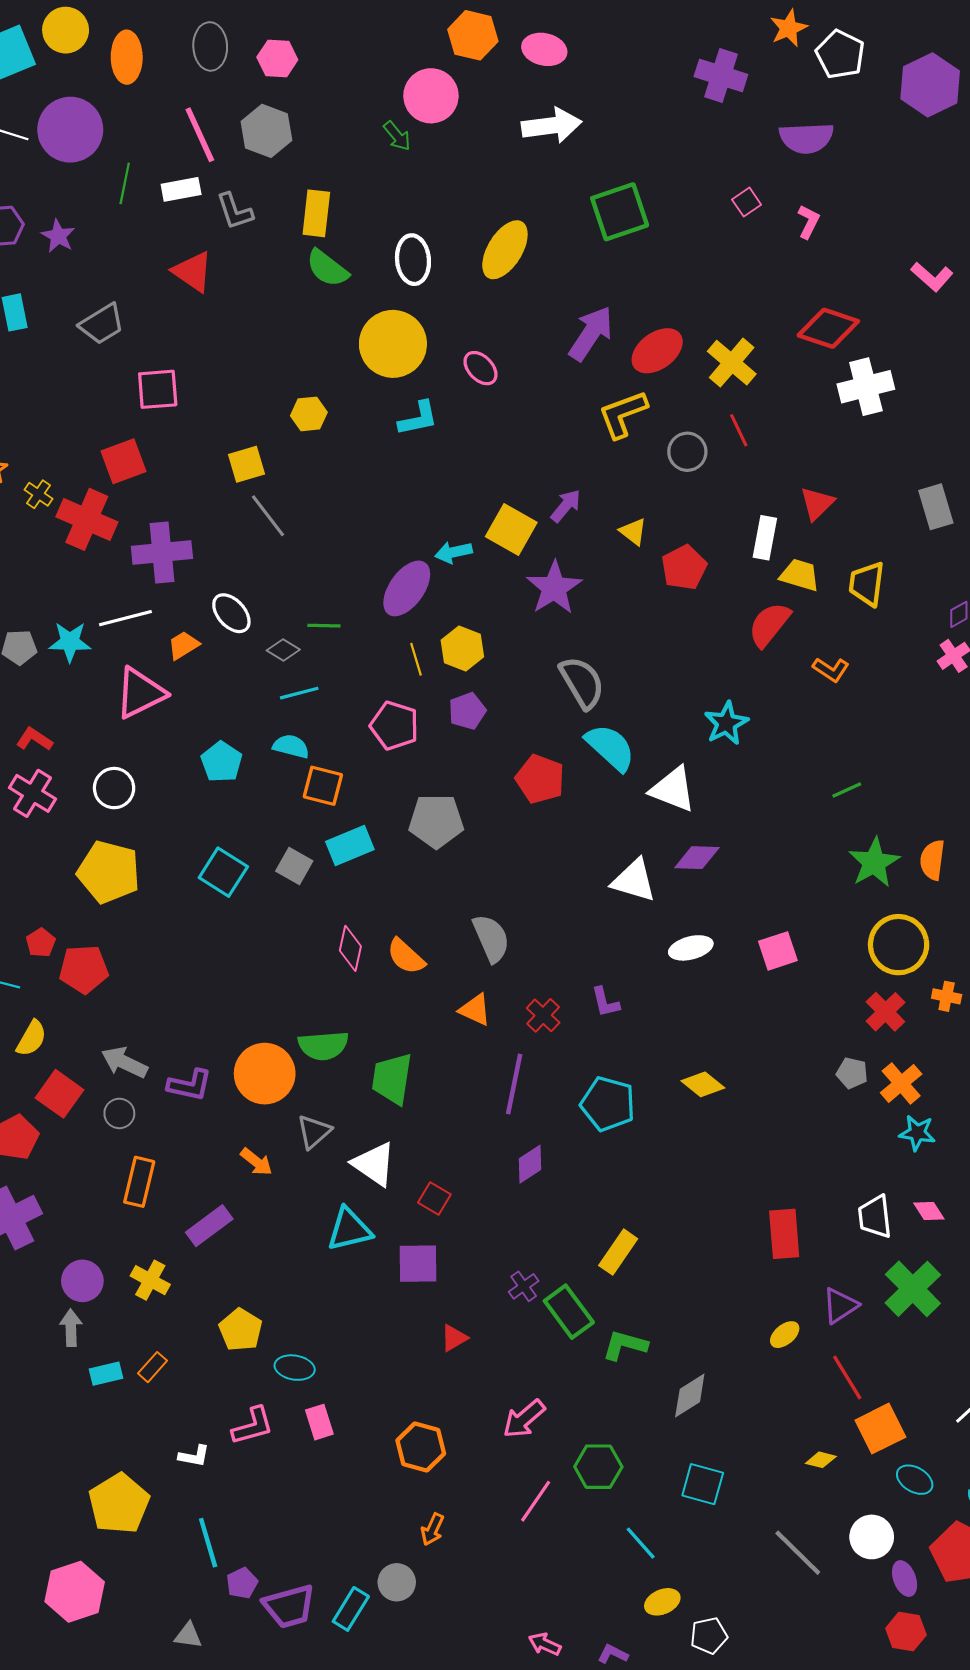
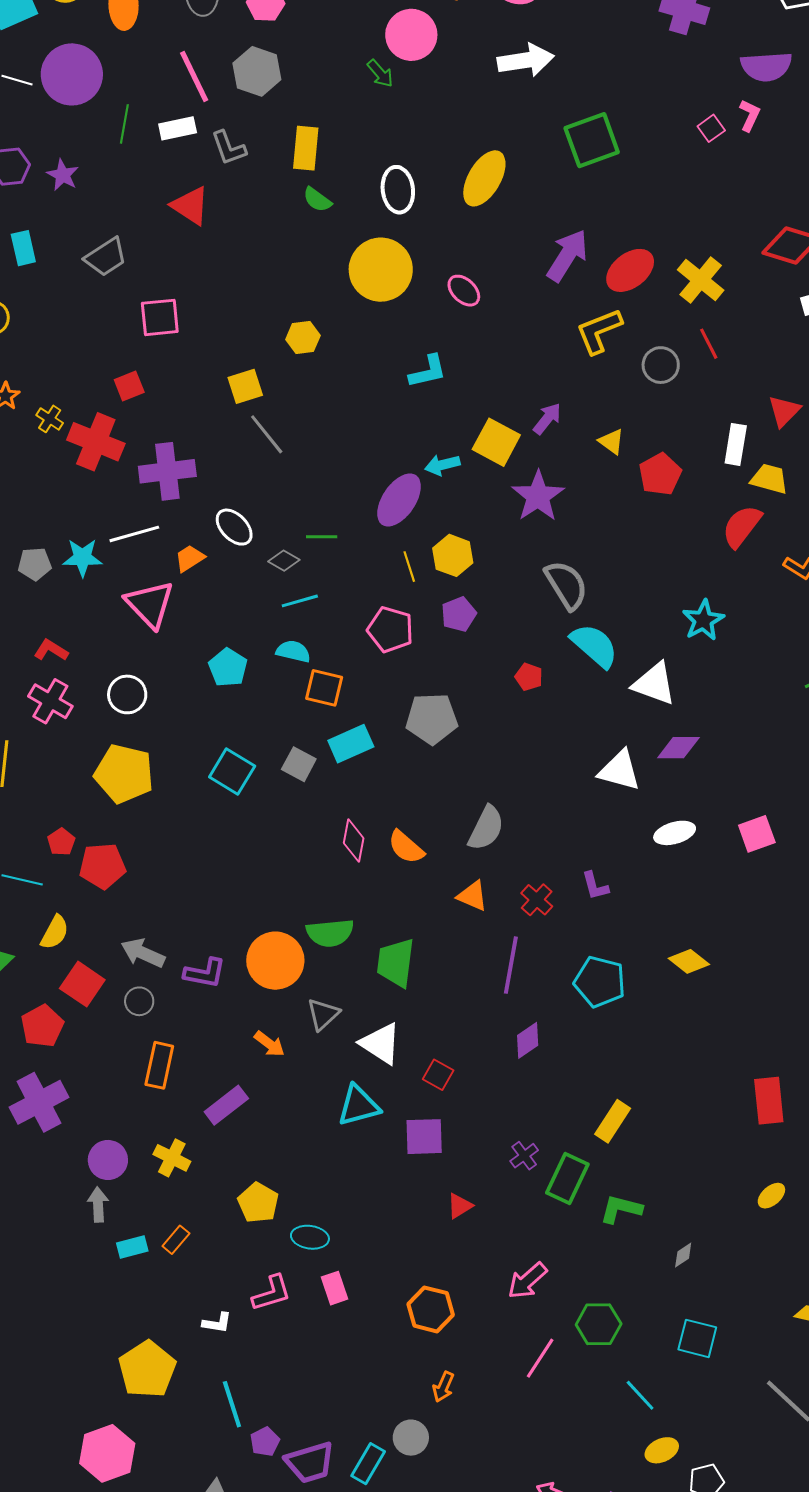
pink L-shape: (809, 222) -> (750, 115), moved
green semicircle: (327, 268) -> (317, 200), size x0.7
cyan L-shape: (418, 418) -> (428, 371), moved
red square: (123, 461) -> (129, 386), size x0.7
pink triangle: (140, 693) -> (150, 604), turned -46
red pentagon: (540, 779) -> (529, 677), size x0.6
gray semicircle: (491, 938) -> (486, 828), turned 51
green rectangle: (569, 1312) -> (567, 1179), turned 63
gray diamond: (690, 1395) -> (683, 1255), size x0.6

